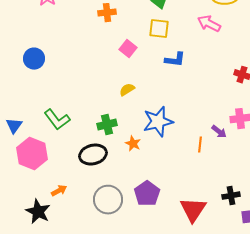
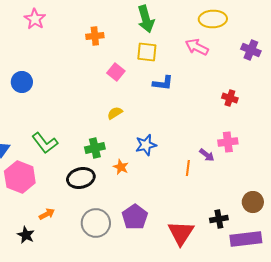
blue star: (158, 122) -> (146, 145), size x0.7
black star: (38, 212) -> (26, 235), size x0.7

